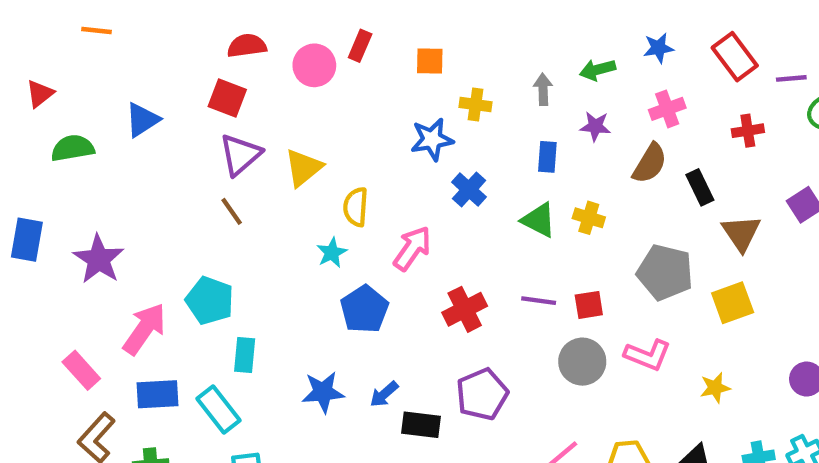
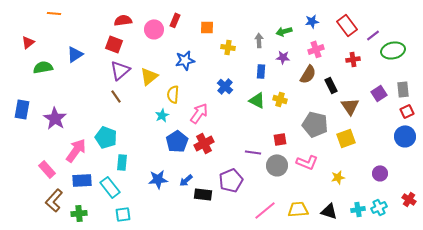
purple line: (791, 78) -> (373, 35), turned -32
blue star: (432, 139) -> (185, 60), moved
purple line: (539, 301) -> (253, 152), moved
red cross: (465, 309) -> (204, 143), moved

